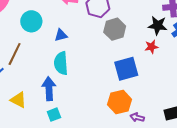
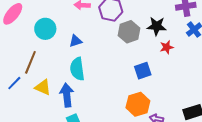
black star: (158, 25) -> (157, 26), moved
blue square: (126, 69) -> (143, 71), size x0.7
yellow triangle: (18, 100) -> (43, 87), moved

